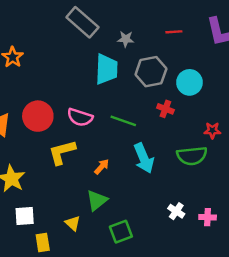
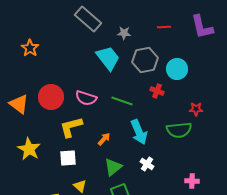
cyan trapezoid: (106, 69) -> (108, 58), turned -40
green triangle: (97, 200) -> (113, 167), moved
white cross: (176, 211) -> (147, 164), moved
white square: (25, 216) -> (68, 158), moved

